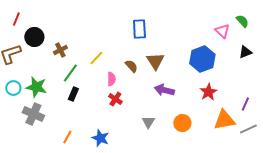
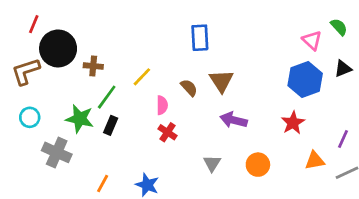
black circle: (34, 37) -> (58, 48), size x1.4
brown cross: (60, 50) -> (93, 66), turned 32
blue hexagon: (202, 59) -> (305, 80), moved
green star: (36, 87) -> (80, 119), moved
orange triangle: (224, 120) -> (315, 161), size x0.7

